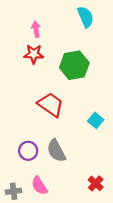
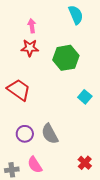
red trapezoid: (51, 105) -> (19, 90), moved
cyan square: (96, 120) -> (85, 97), moved

